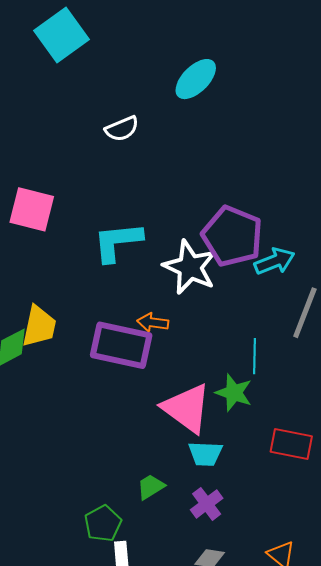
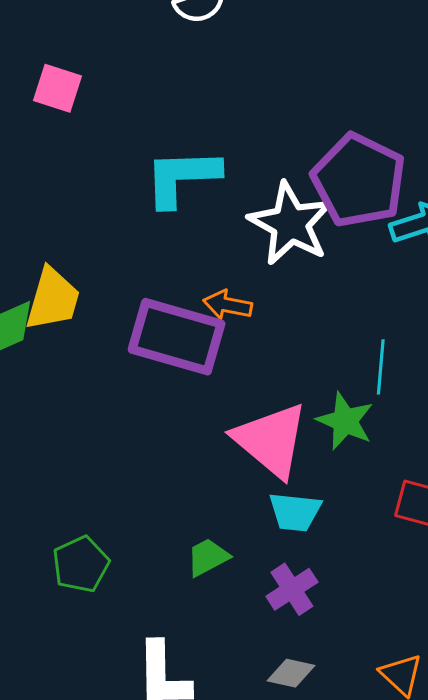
pink square: (32, 209) -> (58, 88), moved, size x0.7
green pentagon: (103, 523) -> (81, 564), moved

